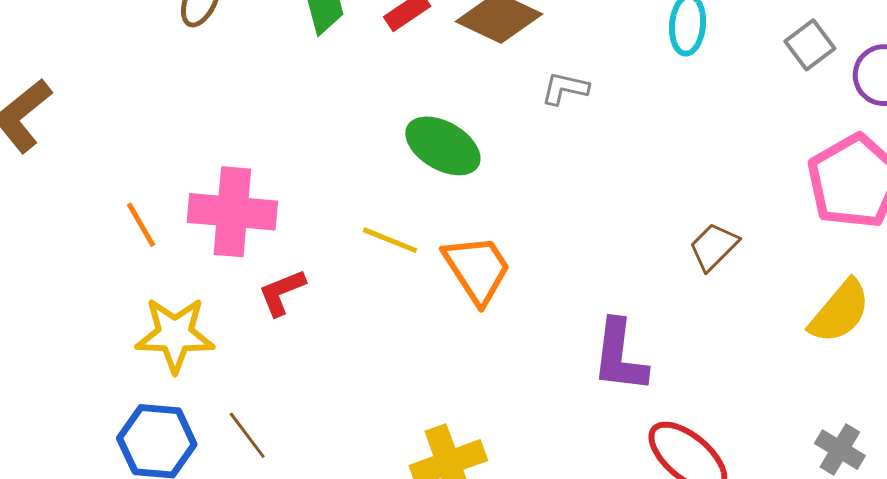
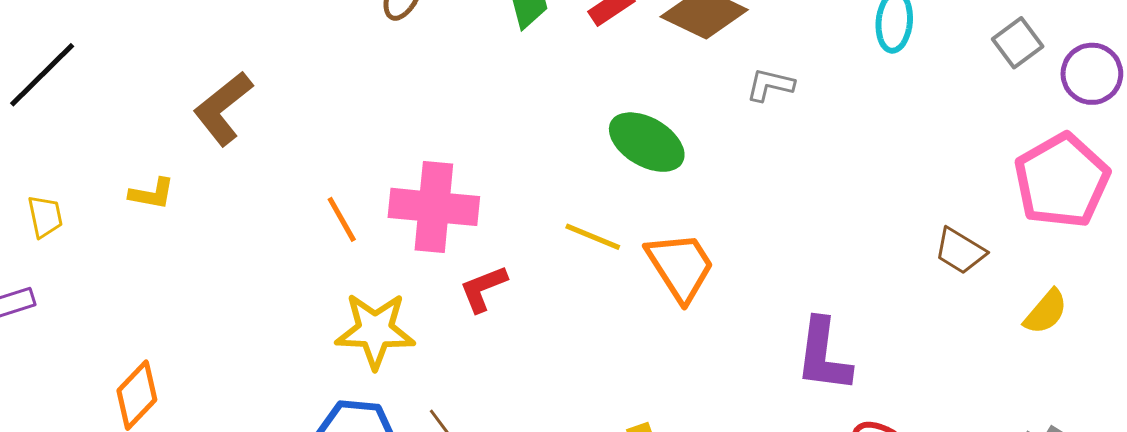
brown trapezoid: (714, 247) -> (960, 251), moved, turned -104
yellow semicircle: (840, 312) -> (1046, 312), size x0.7

